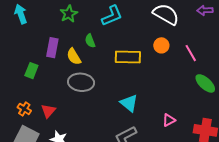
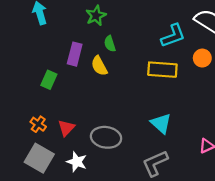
cyan L-shape: (112, 16) -> (173, 36), moved
green semicircle: (90, 41) -> (110, 44), moved
gray ellipse: (81, 82) -> (106, 137), moved

